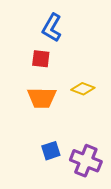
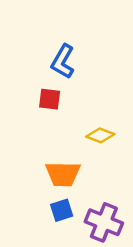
orange trapezoid: (42, 98) -> (63, 174), moved

